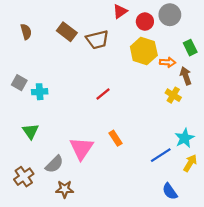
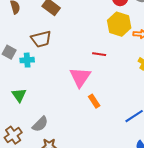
brown trapezoid: (97, 40) -> (41, 39), moved
red line: (103, 94) -> (99, 54), moved, turned 48
pink triangle: (82, 148) -> (80, 77), moved

